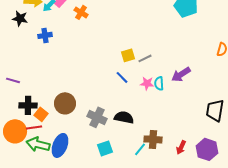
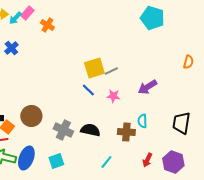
blue cross: (45, 35) -> (11, 48), turned -32
yellow square: (128, 55) -> (94, 68), size x1.5
cyan semicircle: (159, 83) -> (142, 121), moved
brown cross: (153, 139) -> (126, 132), moved
cyan square: (105, 148) -> (56, 161), moved

